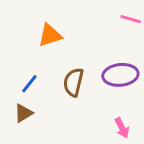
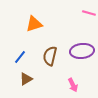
brown triangle: (24, 113) -> (26, 79), moved
pink arrow: (122, 128) -> (73, 85), moved

